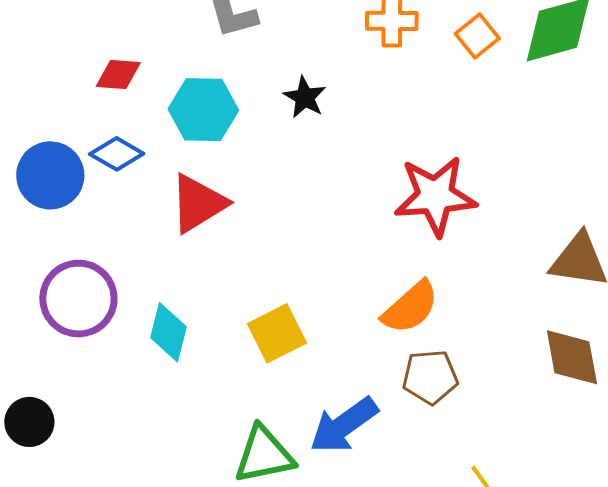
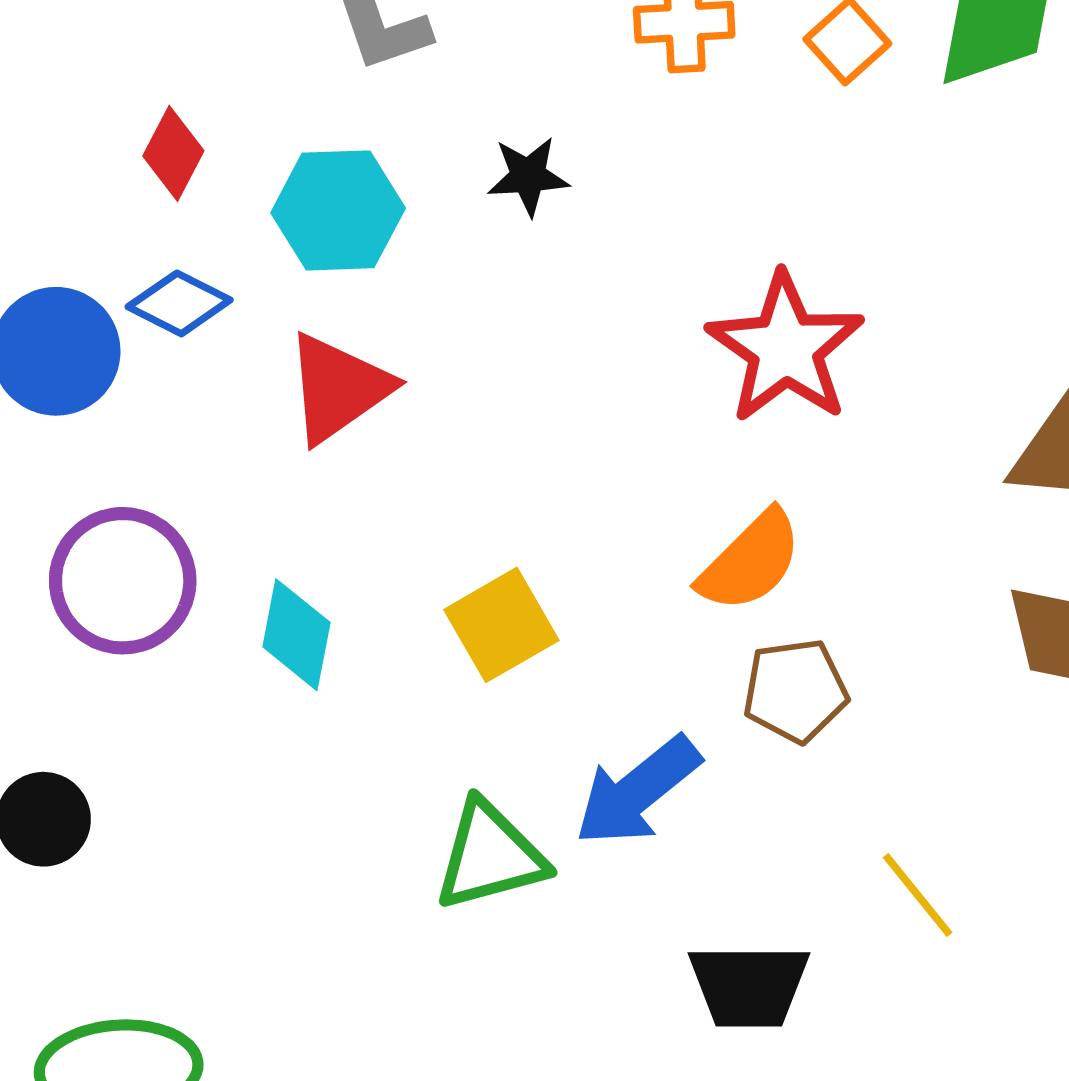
red diamond: (118, 74) -> (173, 153), turned -63
black star: (305, 97) -> (528, 176), turned -30
red star: (435, 196) -> (785, 348), turned -30

